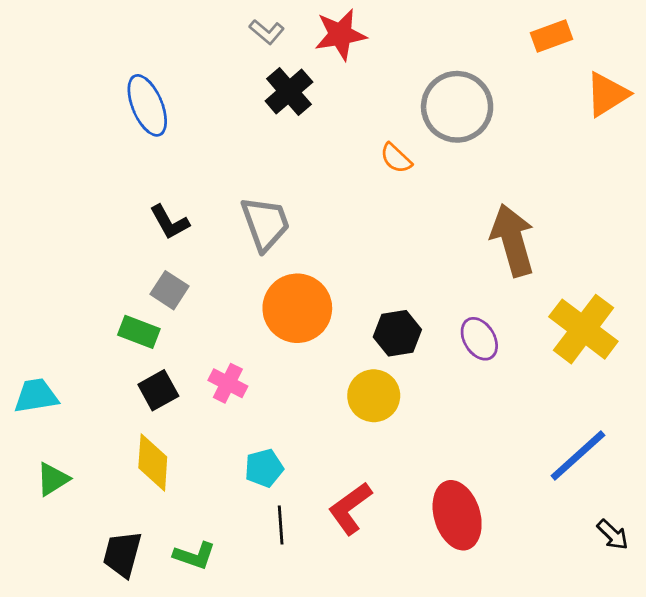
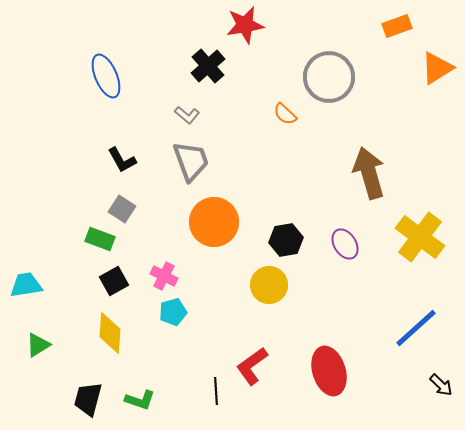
gray L-shape: (267, 32) -> (187, 115), moved
cyan pentagon: (264, 468) -> (173, 312), moved
black line: (281, 525) -> (216, 391), moved

